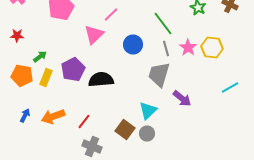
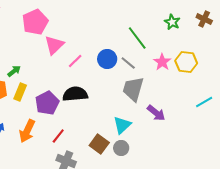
pink line: (111, 14) -> (75, 61), moved
pink triangle: (94, 34) -> (54, 45), moved
gray line: (166, 48) -> (128, 63), moved, turned -35
purple pentagon: (73, 70) -> (47, 103), moved
orange arrow: (53, 116) -> (27, 131), turned -45

